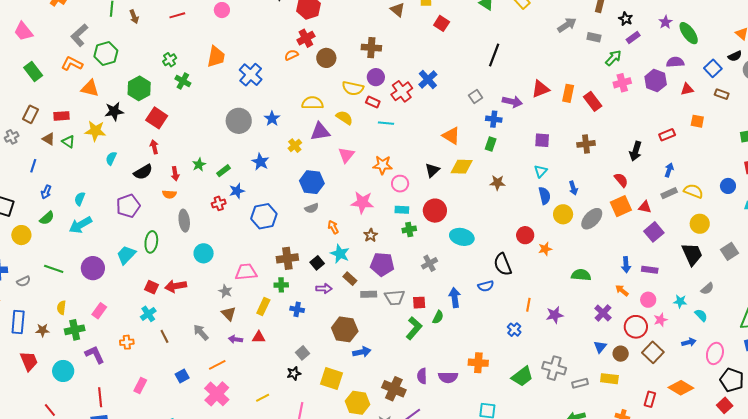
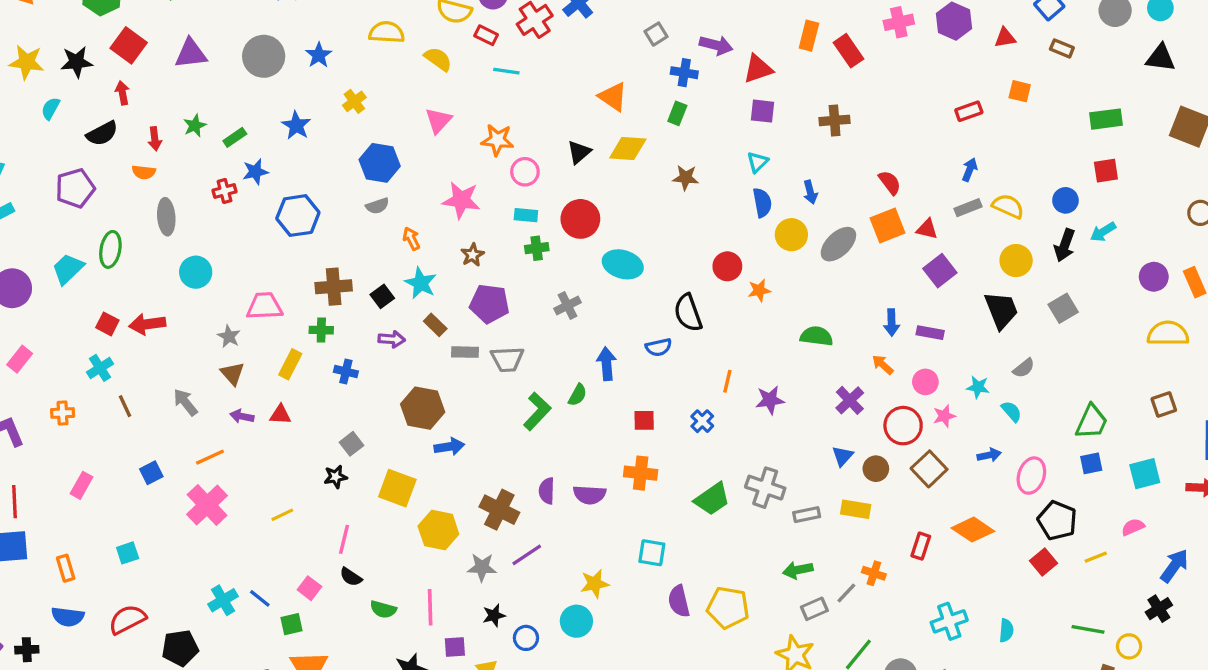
red triangle: (540, 89) -> (758, 69), moved
black star: (114, 111) -> (77, 62), moved
purple triangle: (320, 132) -> (191, 53), moved
black arrow: (636, 151) -> (1065, 245), moved
red square: (419, 303) -> (644, 420), moved

